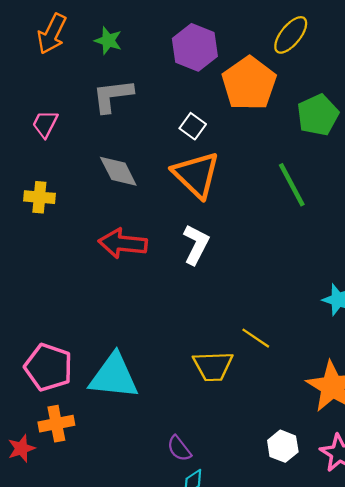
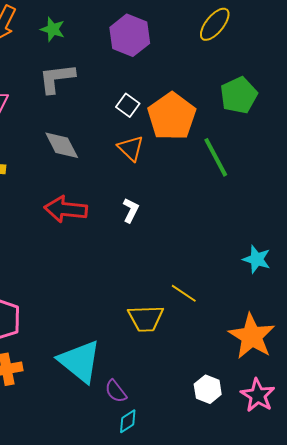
orange pentagon: (249, 83) -> (172, 116), moved
orange triangle: (196, 175) -> (131, 148), size x0.6
white L-shape: (196, 244) -> (131, 210), size x0.7
cyan triangle: (114, 376) -> (80, 361), moved, turned 33

